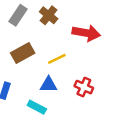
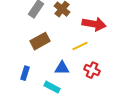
yellow line: (57, 59) -> (80, 46), moved

